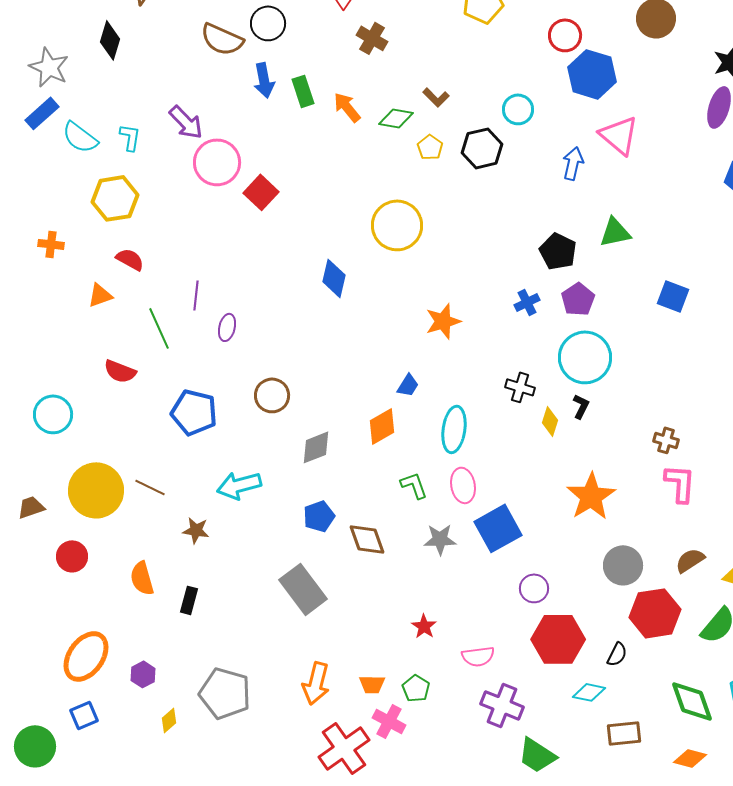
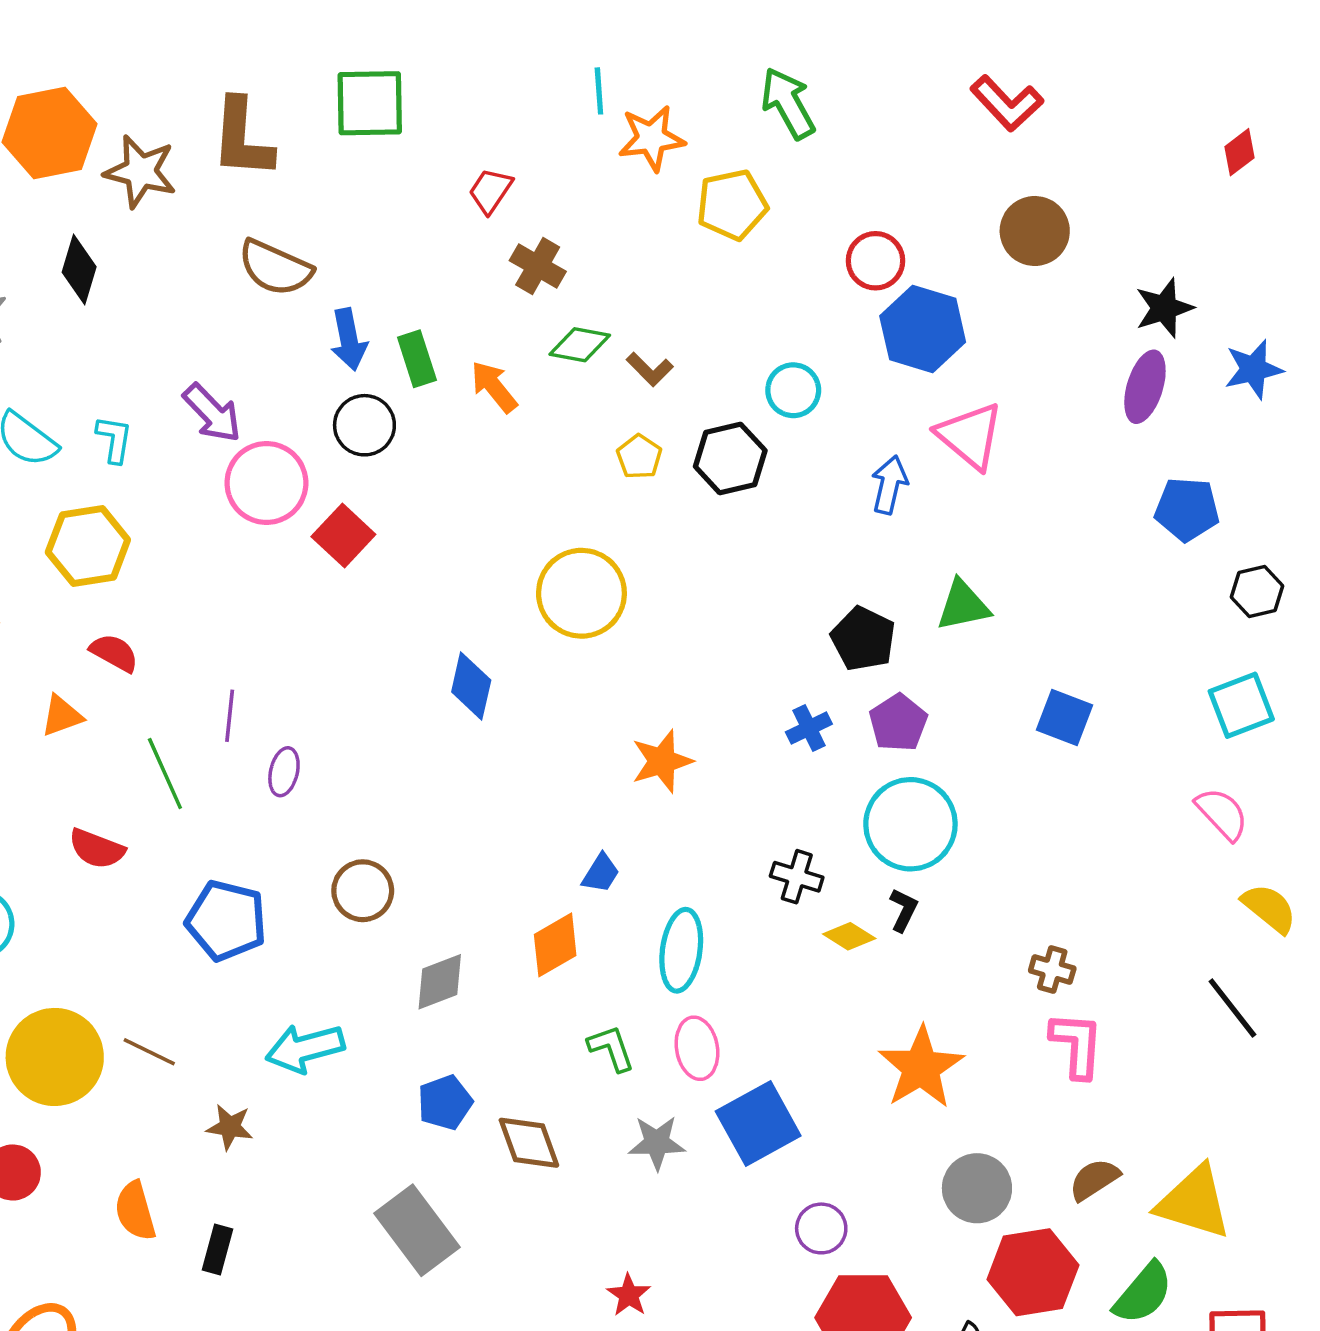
black circle: (268, 23) -> (364, 425), moved
green diamond: (396, 118) -> (580, 345), moved
yellow diamond: (550, 421) -> (849, 936), turned -76

